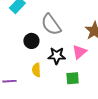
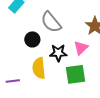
yellow semicircle: (36, 70) -> (39, 68), size x1.5
green square: (73, 78) -> (75, 74), size x1.5

